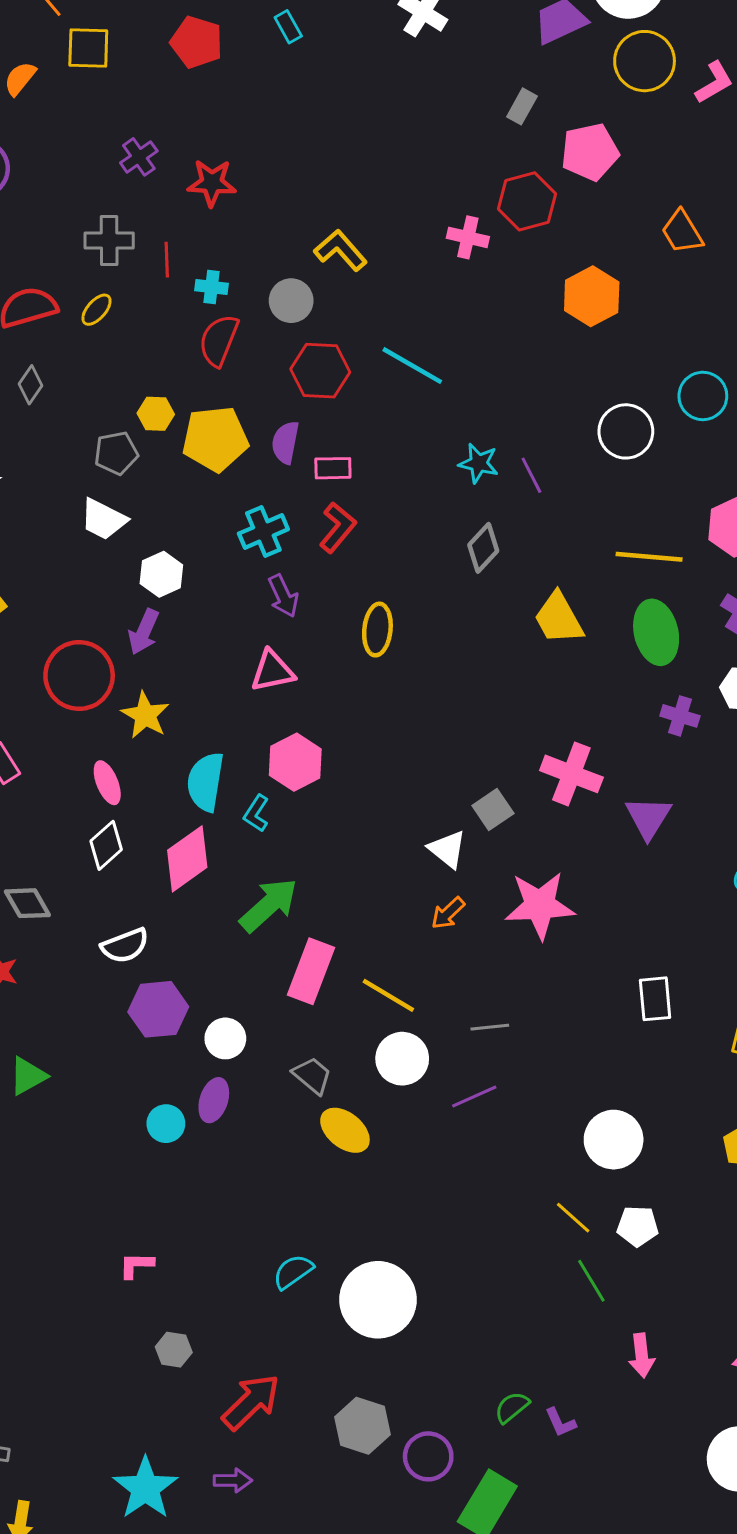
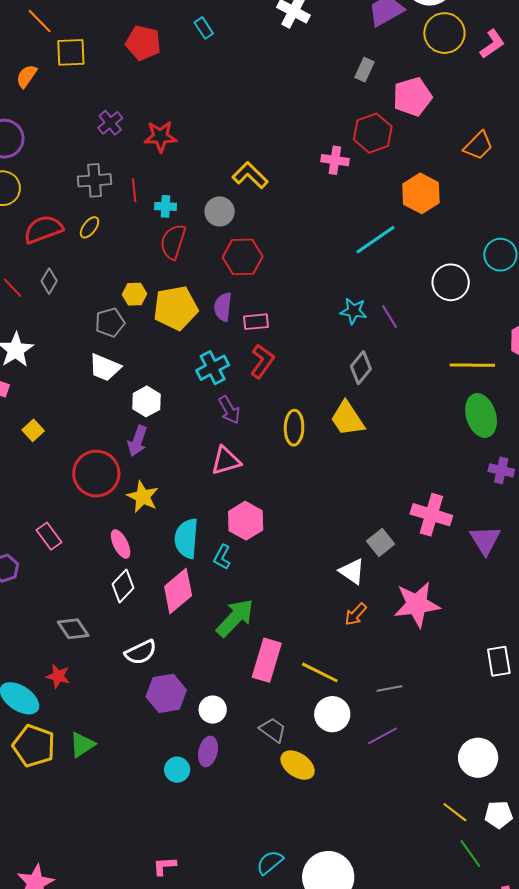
orange trapezoid: (682, 232) -> (478, 146), turned -100
cyan line: (412, 366) -> (375, 240), moved, turned -60
yellow trapezoid: (559, 618) -> (347, 419), moved

